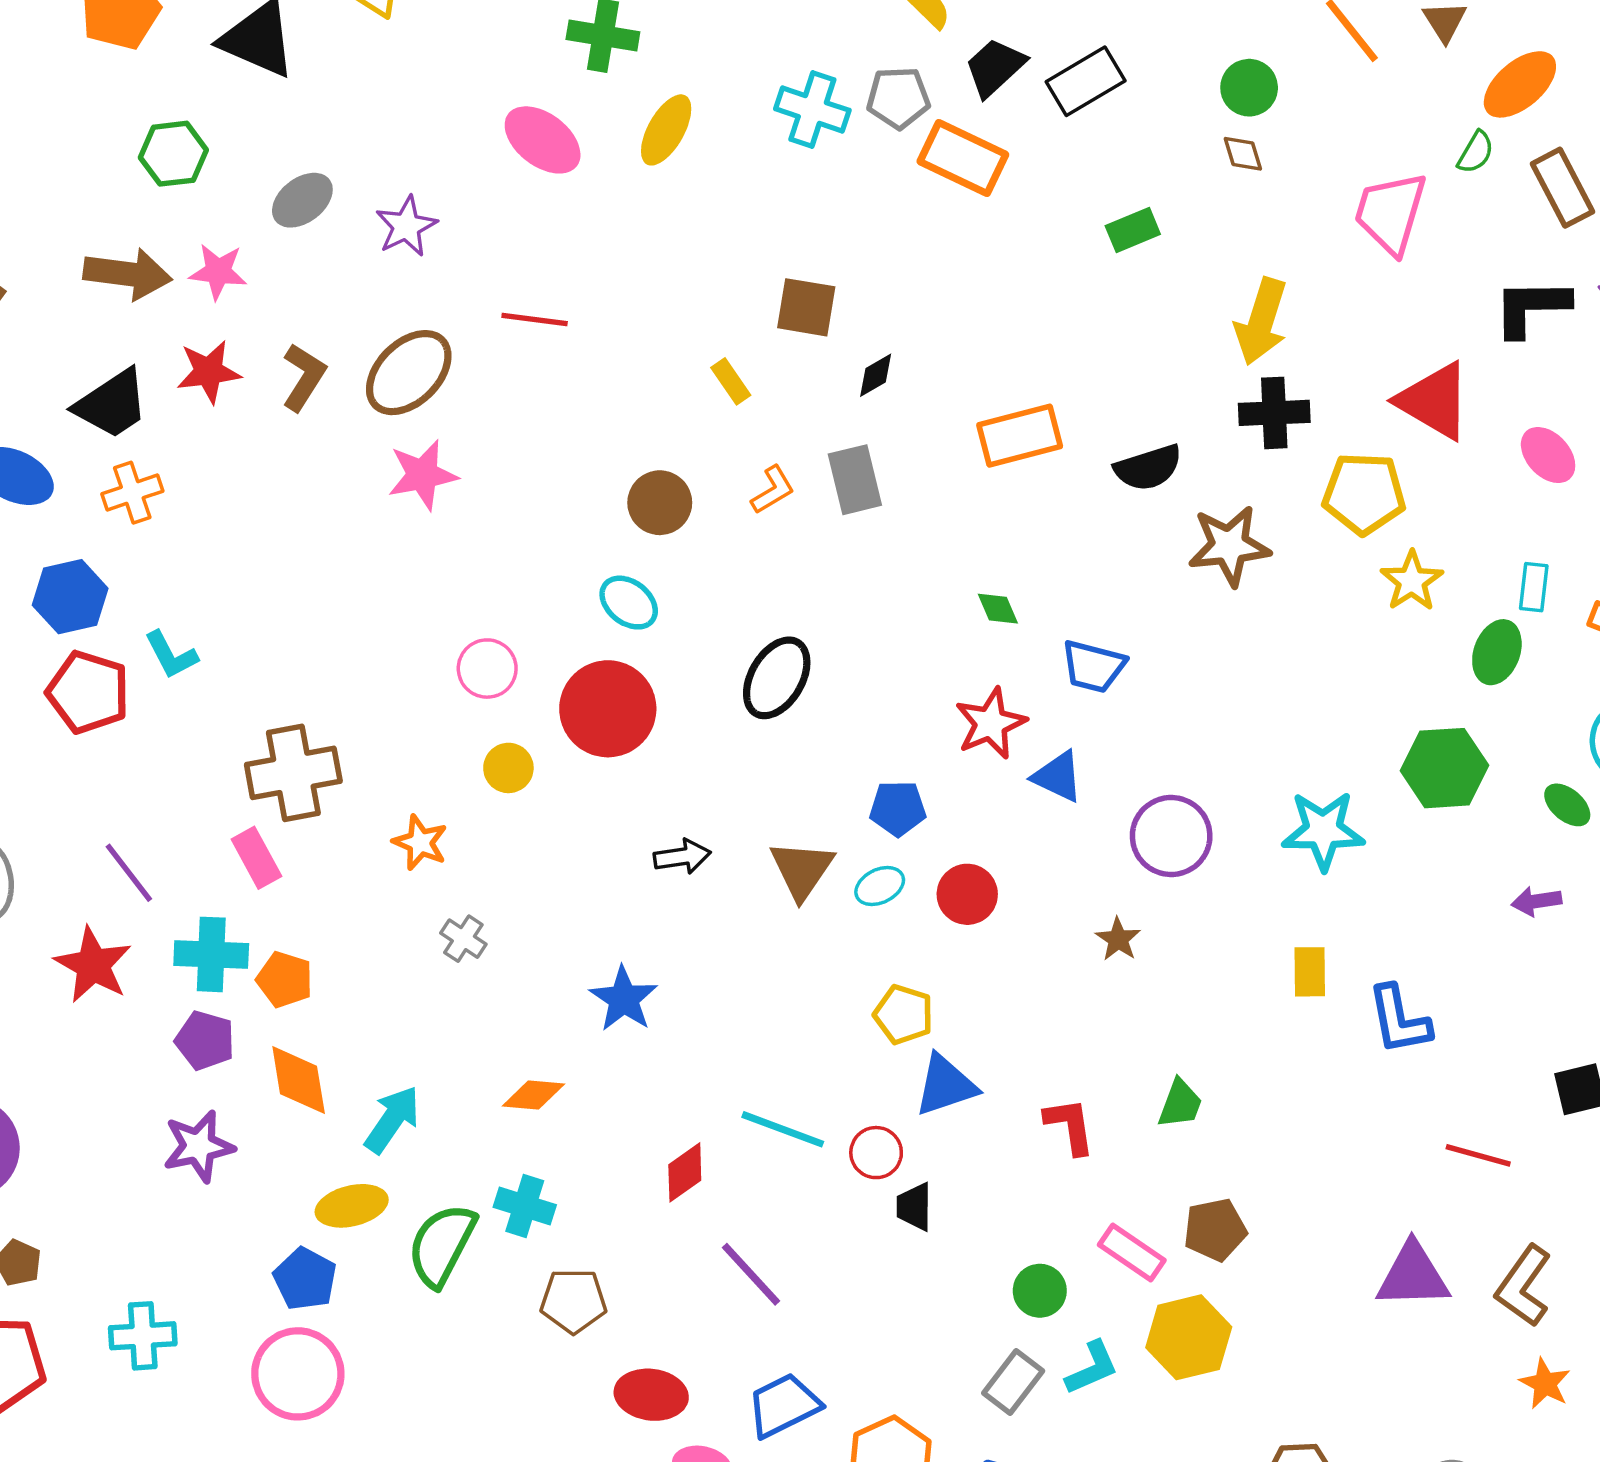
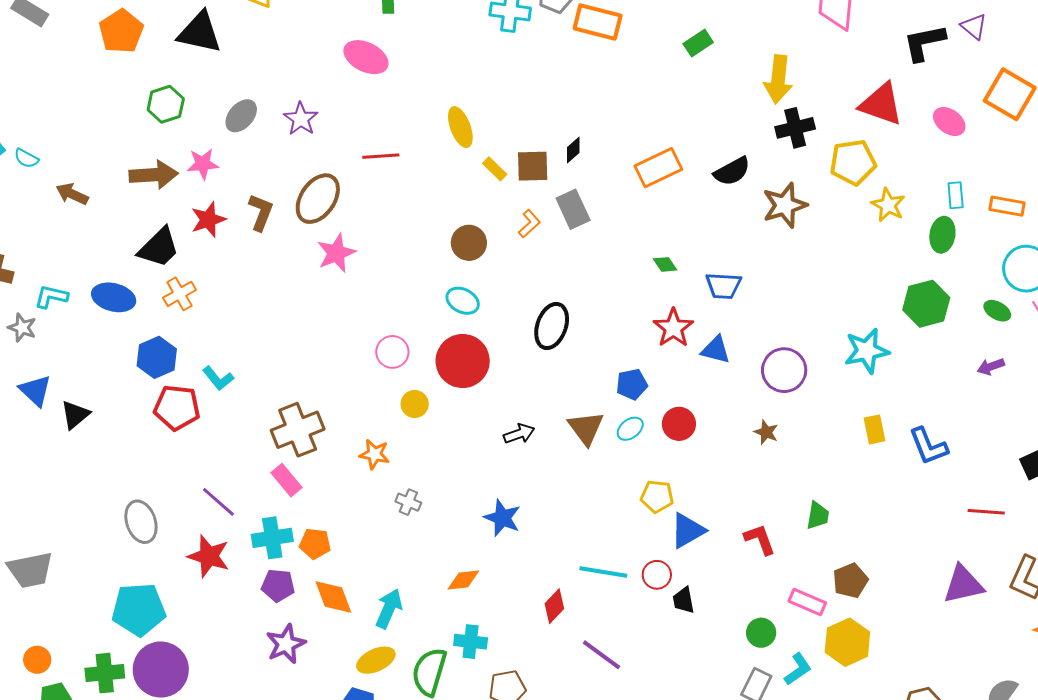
yellow ellipse: (666, 130) -> (460, 127), moved, turned -39
brown square: (806, 307) -> (533, 166), moved

